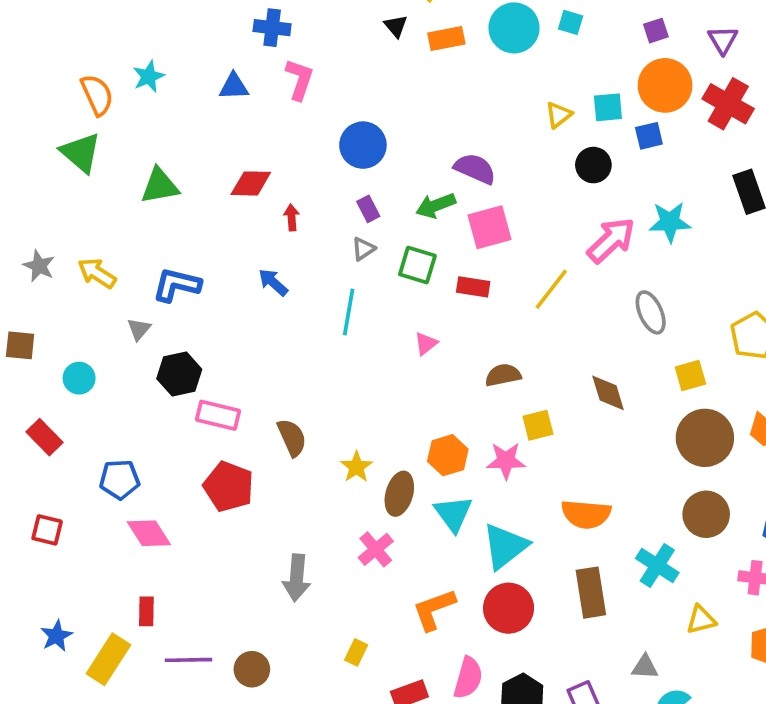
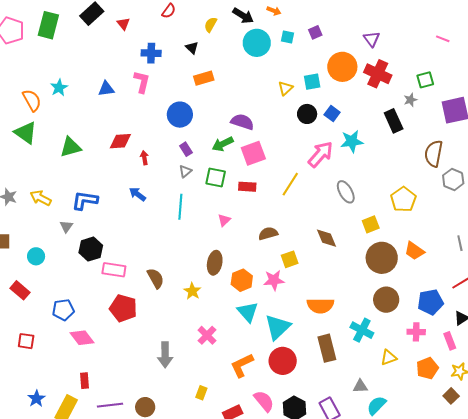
blue cross: (272, 28) -> (151, 53), moved
purple square: (656, 31) -> (315, 32), moved
orange rectangle: (446, 39) -> (204, 78), moved
blue square: (649, 136) -> (332, 114), moved, turned -35
brown ellipse: (399, 494) -> (215, 263), moved
pink semicircle: (468, 678) -> (264, 401), turned -50

